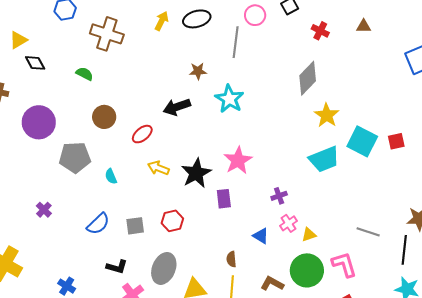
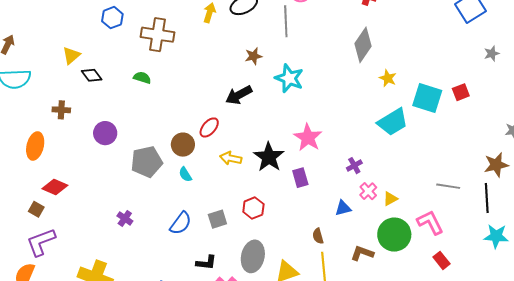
yellow star: (327, 115) -> (388, 78), size x0.7
brown circle: (104, 117) -> (183, 145), moved
purple circle: (39, 122) -> (105, 133), size x0.7
blue triangle: (261, 236) -> (343, 208), turned -36

